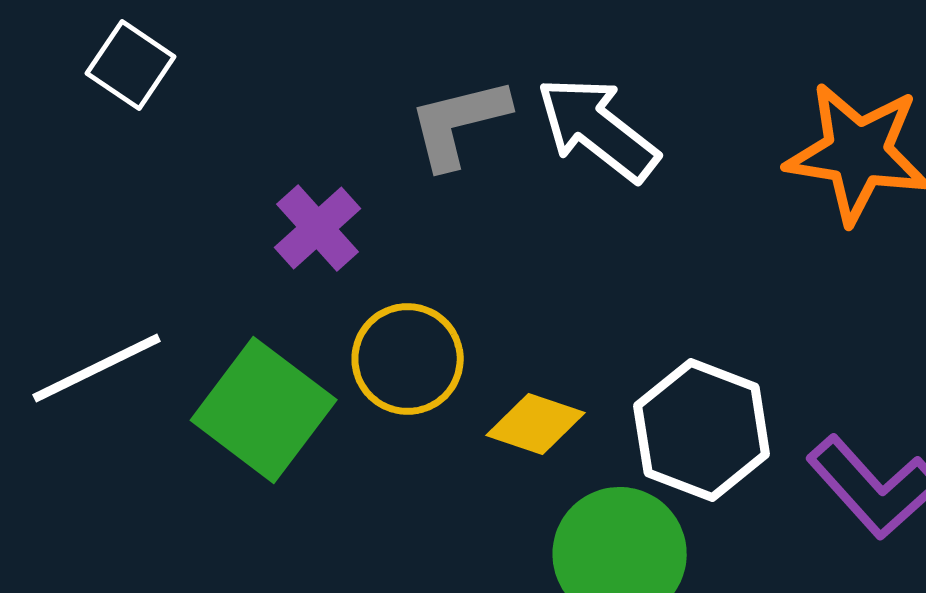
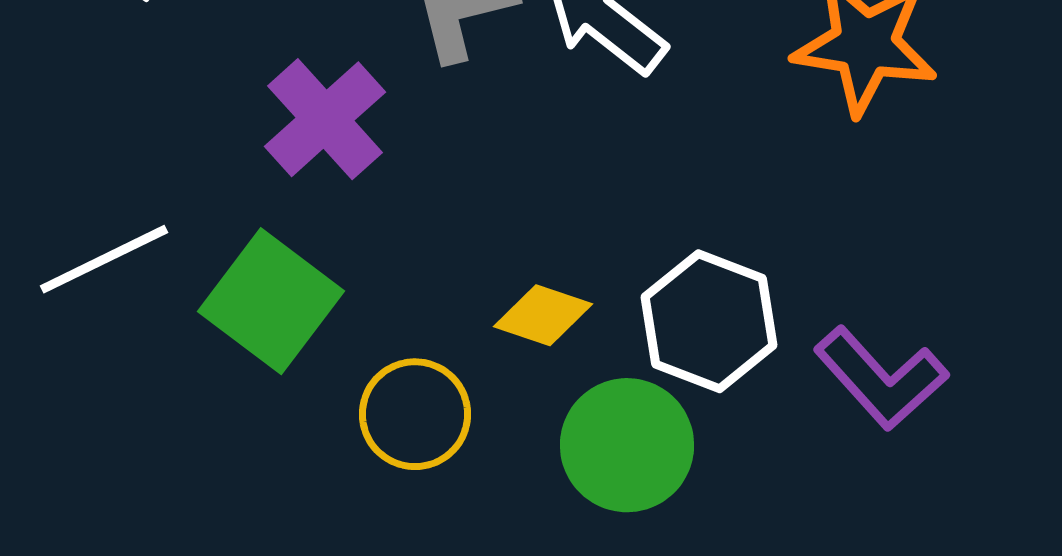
purple cross: (318, 228) -> (325, 119), size x1.4
yellow circle: (408, 359) -> (415, 414), moved

